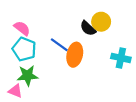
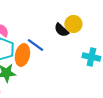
orange ellipse: (75, 55) -> (22, 55), moved

